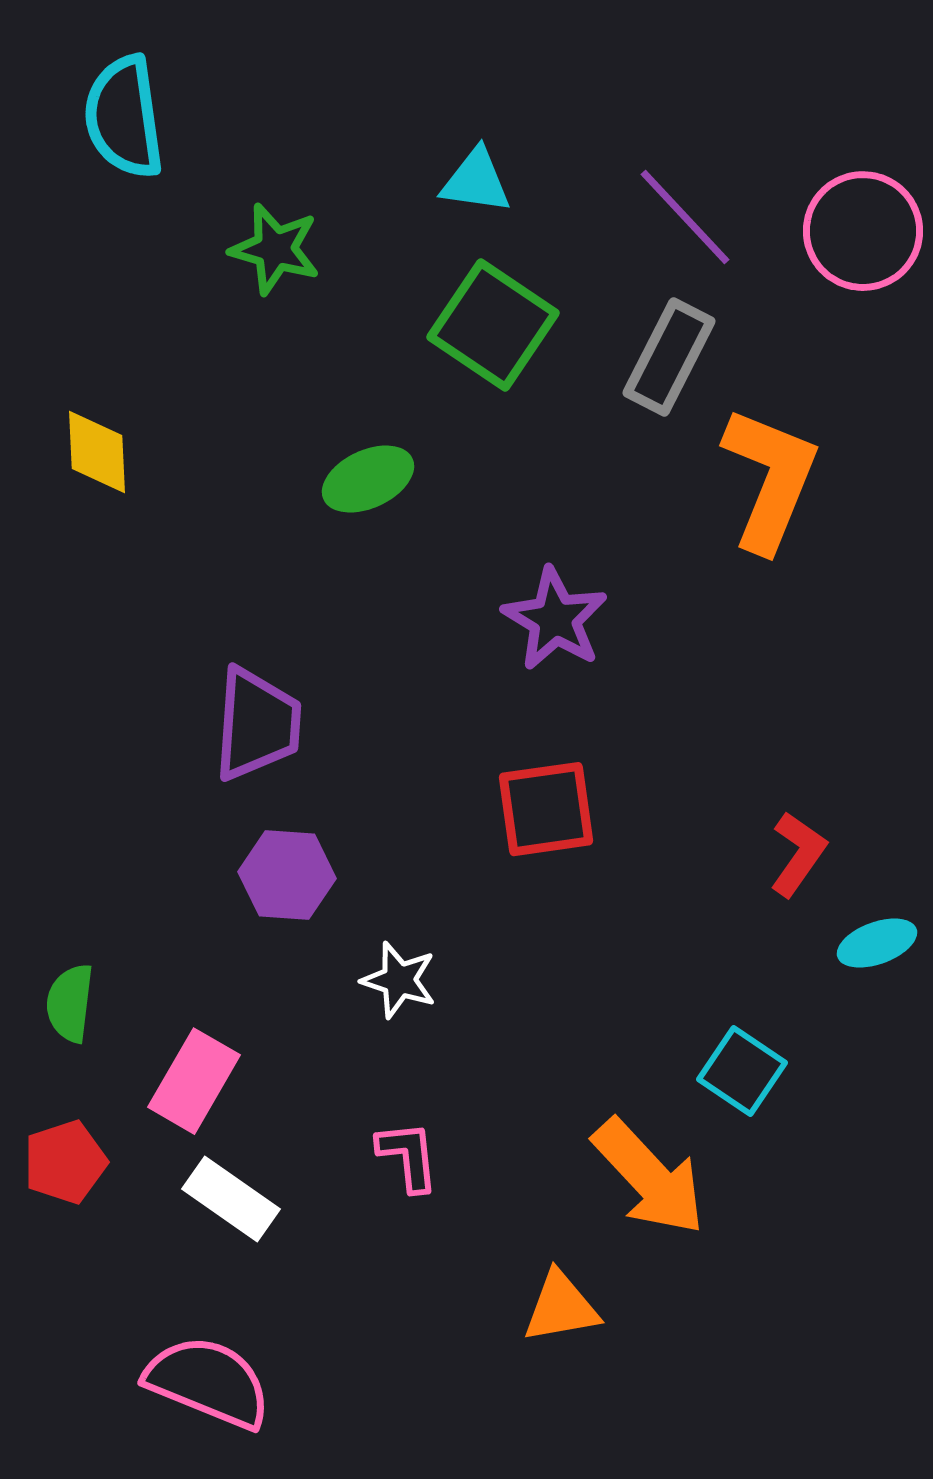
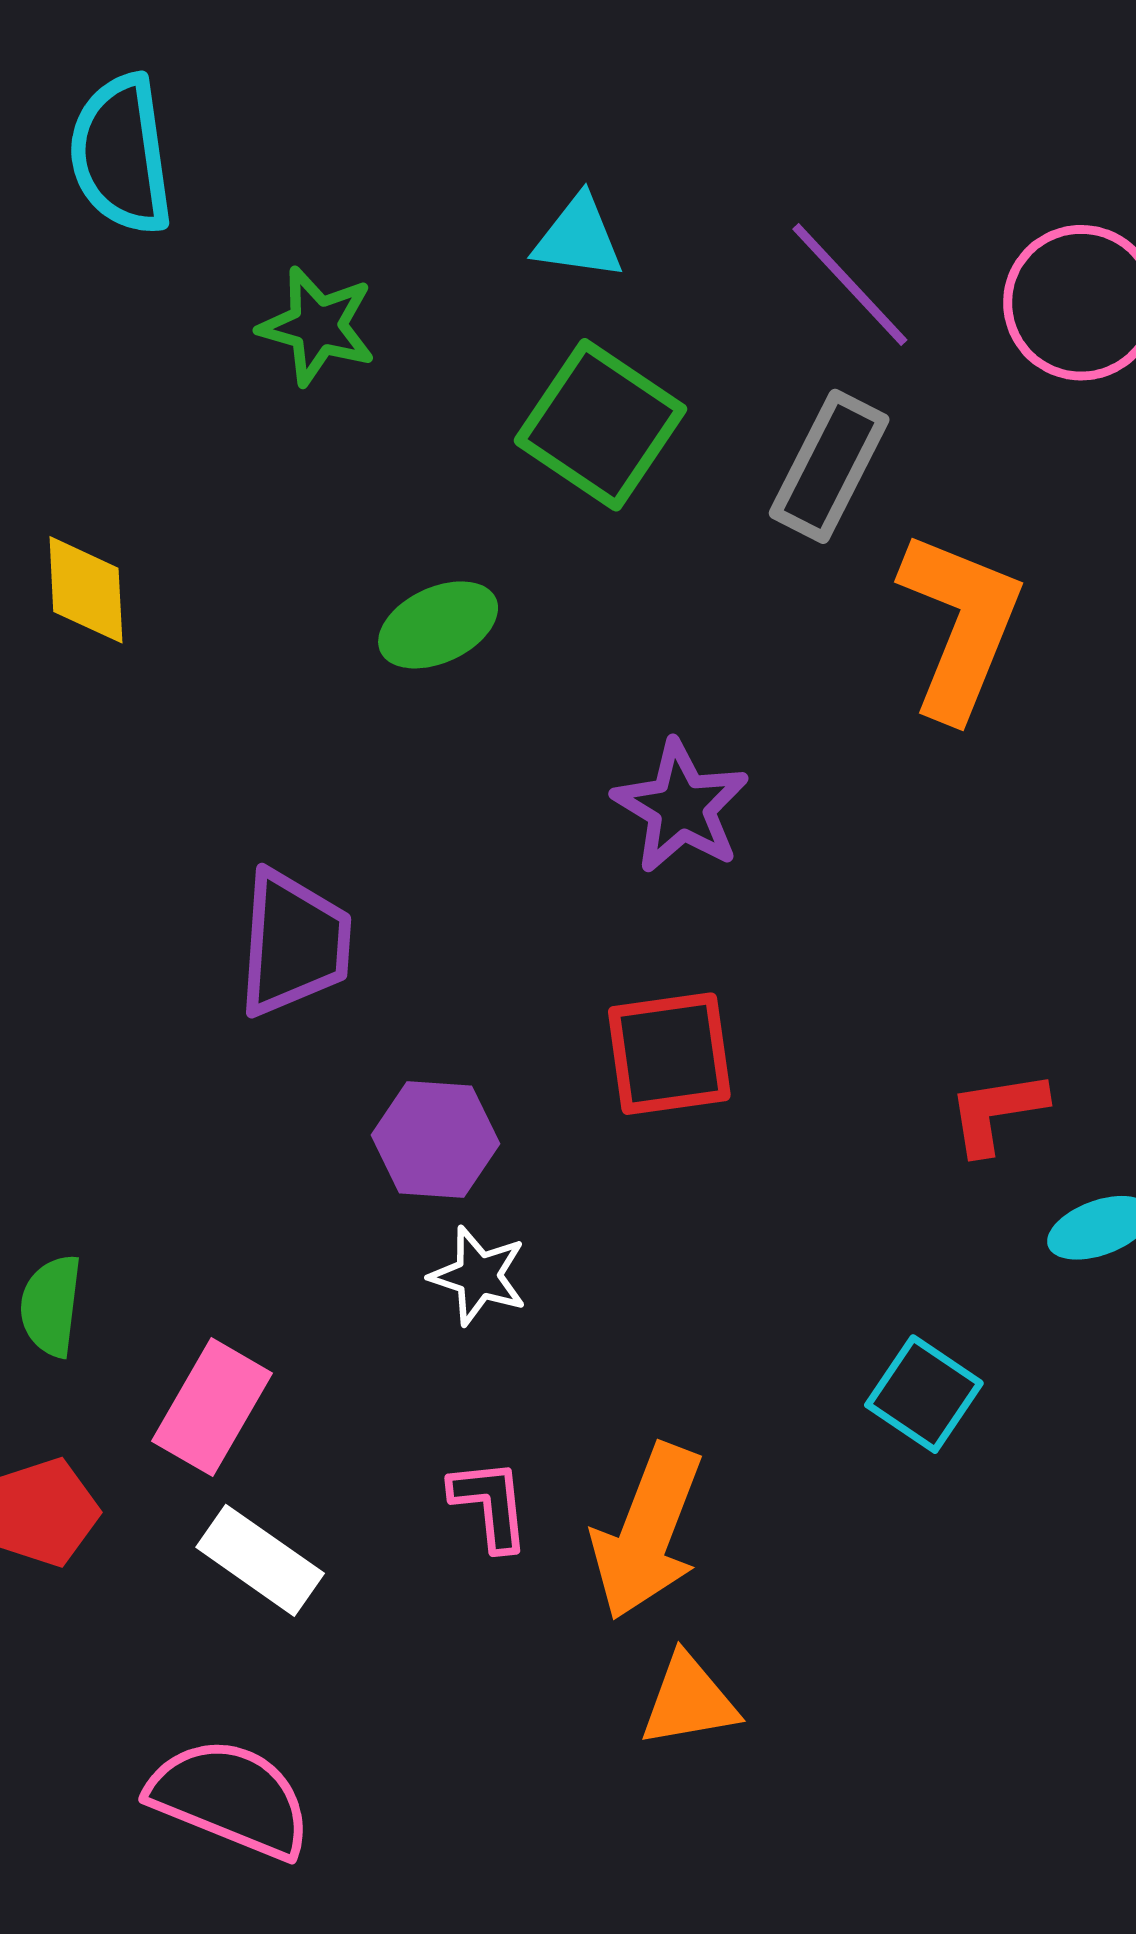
red L-shape: (798, 854) -> (997, 1112), turned -134
purple hexagon: (287, 875) -> (435, 1139), moved
orange arrow: (649, 1177) -> (647, 1532), moved, turned 64

